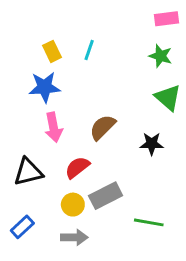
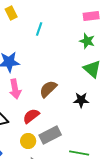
cyan line: (89, 50) -> (39, 29), moved
yellow rectangle: (52, 51) -> (11, 13), moved

